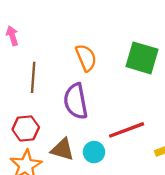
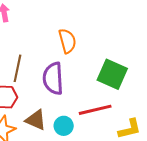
green square: (142, 58) -> (112, 74), moved
brown line: (33, 77) -> (17, 68), moved

